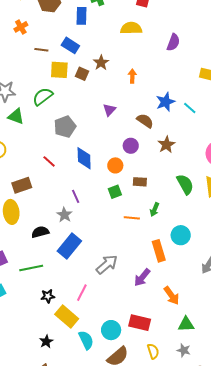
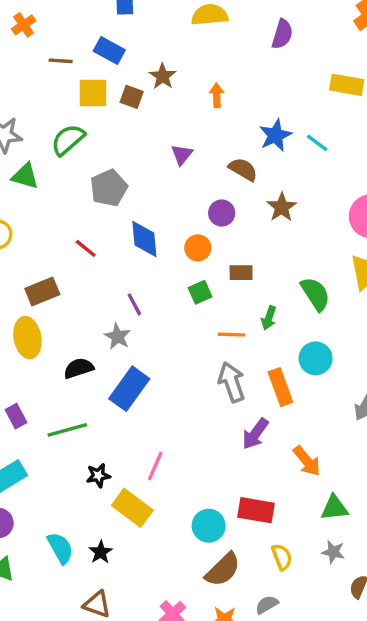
green semicircle: (185, 184) -> (315, 294), moved
gray arrow: (107, 264) -> (232, 382), moved, turned -65
cyan semicircle: (86, 340) -> (60, 548), moved

